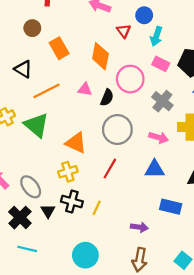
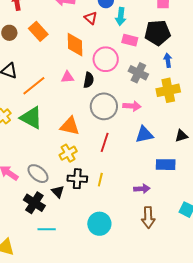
orange rectangle: (59, 48) -> (38, 31), moved
pink arrow: (159, 137) -> (132, 106), moved

